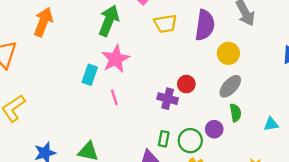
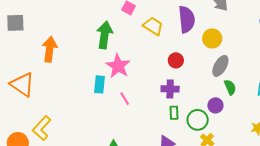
yellow trapezoid: (165, 24) -> (153, 26), turned -125
red circle: (186, 84) -> (176, 60), moved
green rectangle: (164, 139) -> (174, 113), moved

